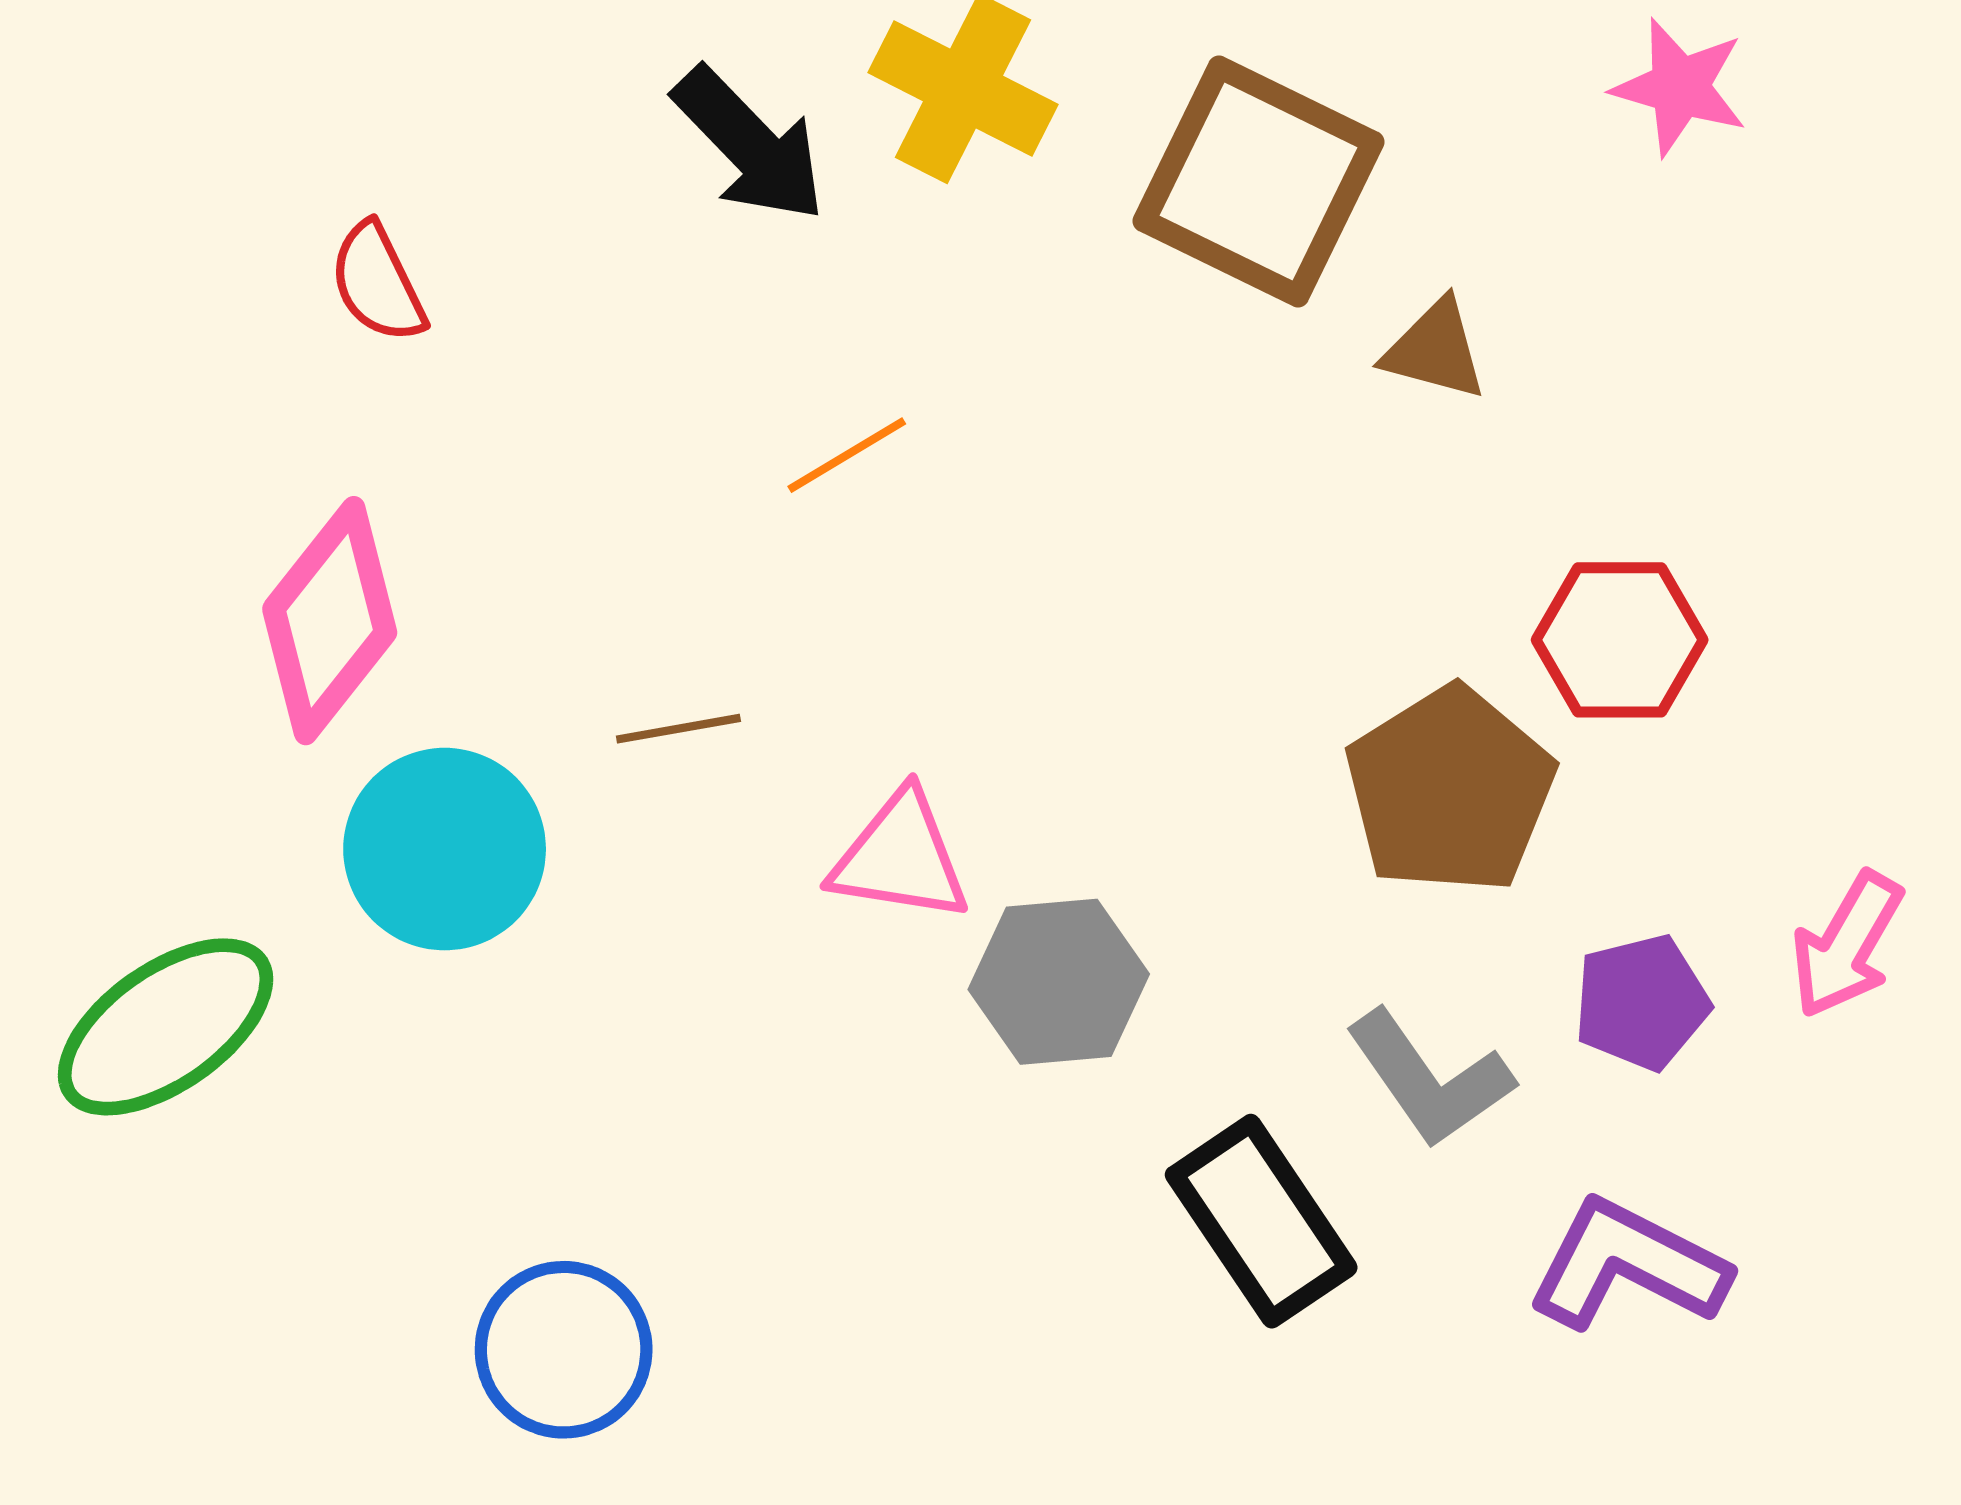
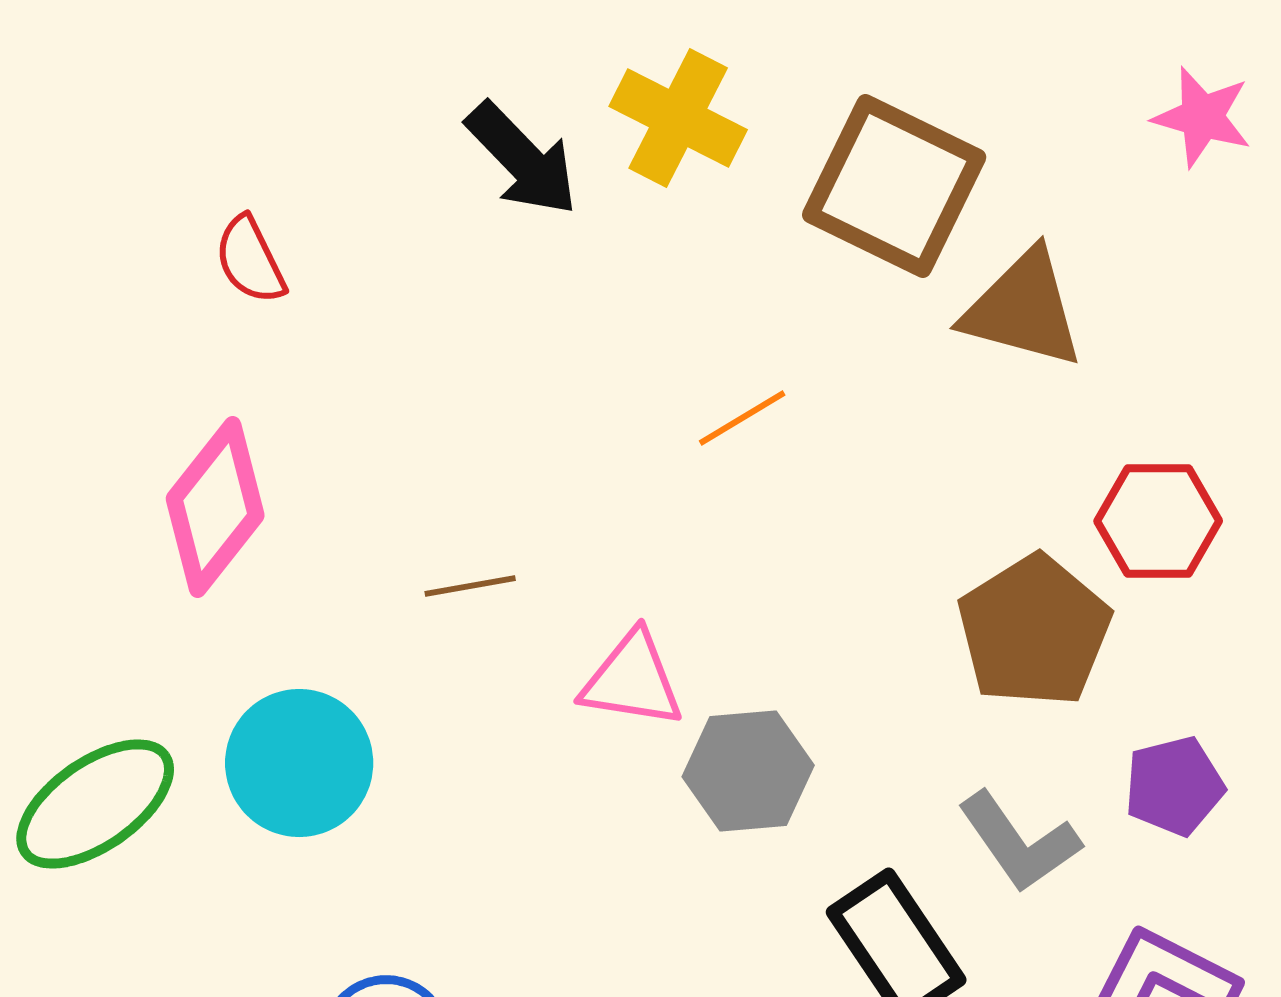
brown triangle: (1435, 350) -> (1023, 309), size x1.6
orange line: (847, 455) -> (742, 418), moved
cyan circle: (445, 849) -> (299, 763), moved

